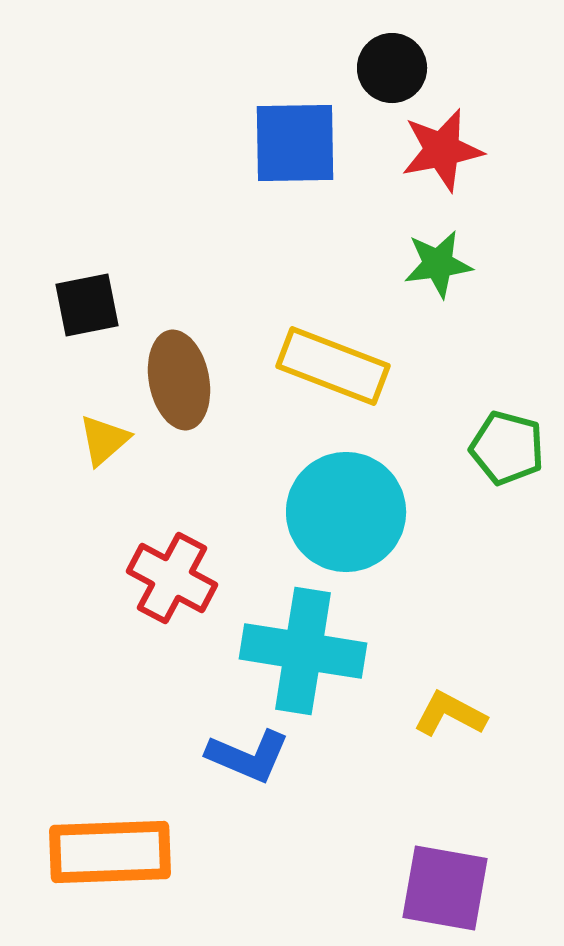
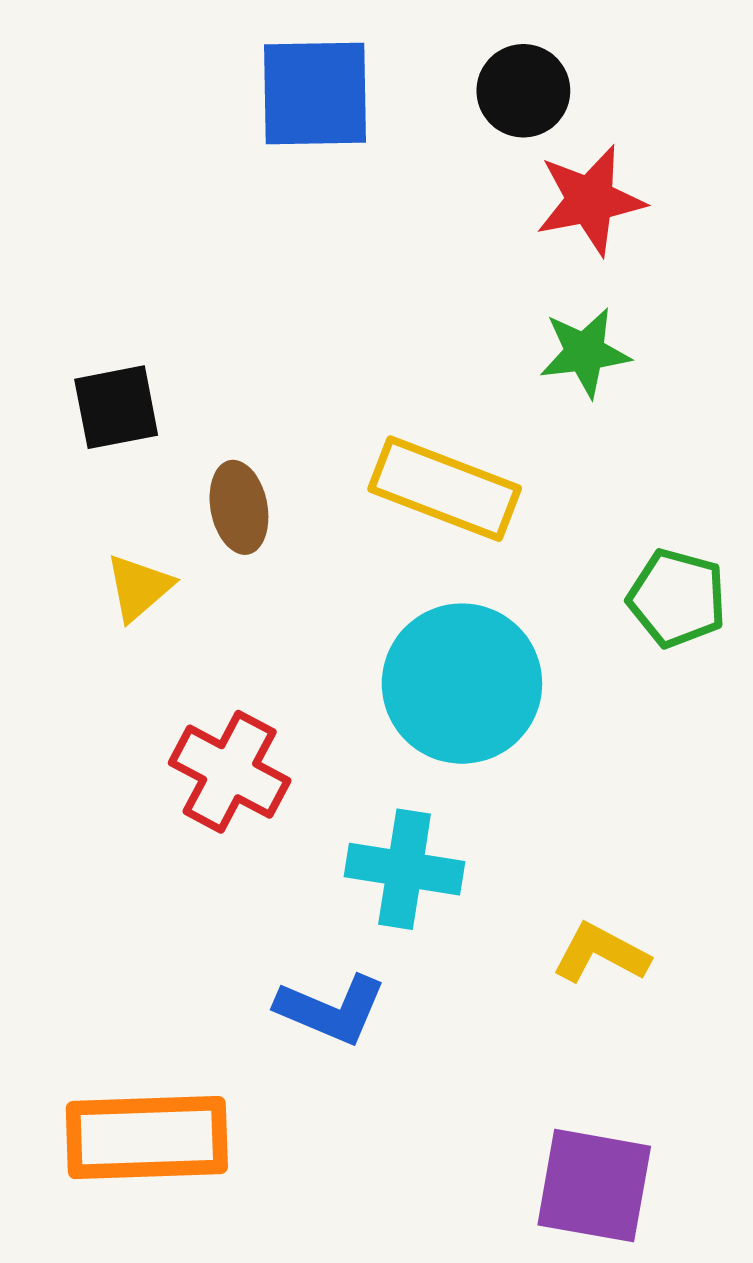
blue square: (295, 143) -> (315, 93), moved
brown ellipse: (179, 380) -> (239, 507), size x0.7
cyan cross: (303, 651) -> (405, 869), size x0.7

